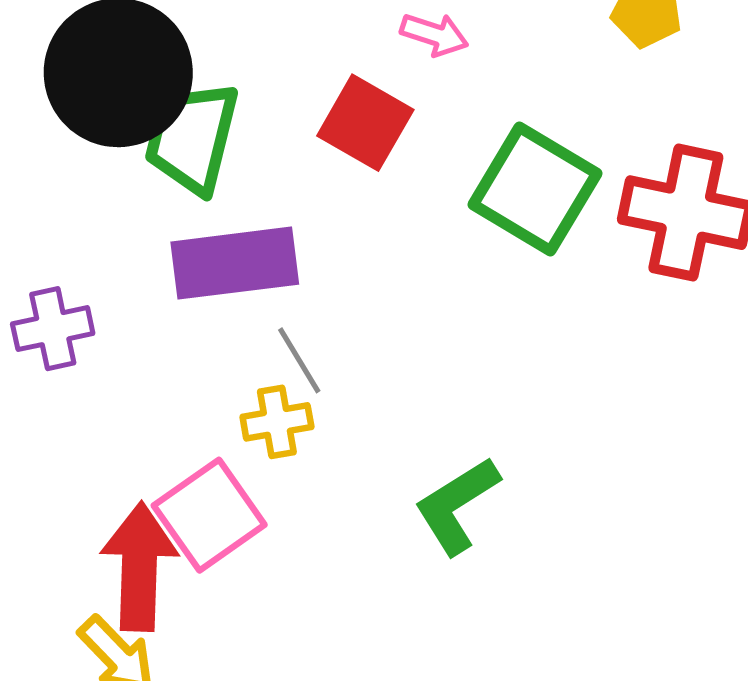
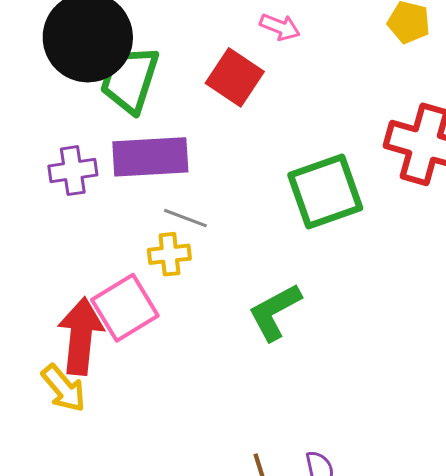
green square: (535, 189) -> (325, 192), moved, turned 36
purple cross: (53, 329) -> (73, 171), moved
gray line: (299, 360) -> (185, 218), turned -42

